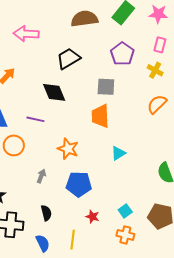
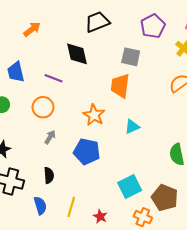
orange circle: (14, 145) -> (43, 107), moved
orange star: (68, 149) -> (94, 115), moved
cyan square: (125, 211) -> (130, 186), size x1.6
red star: (92, 217) -> (100, 216), moved
orange cross: (125, 235) -> (143, 217), moved

